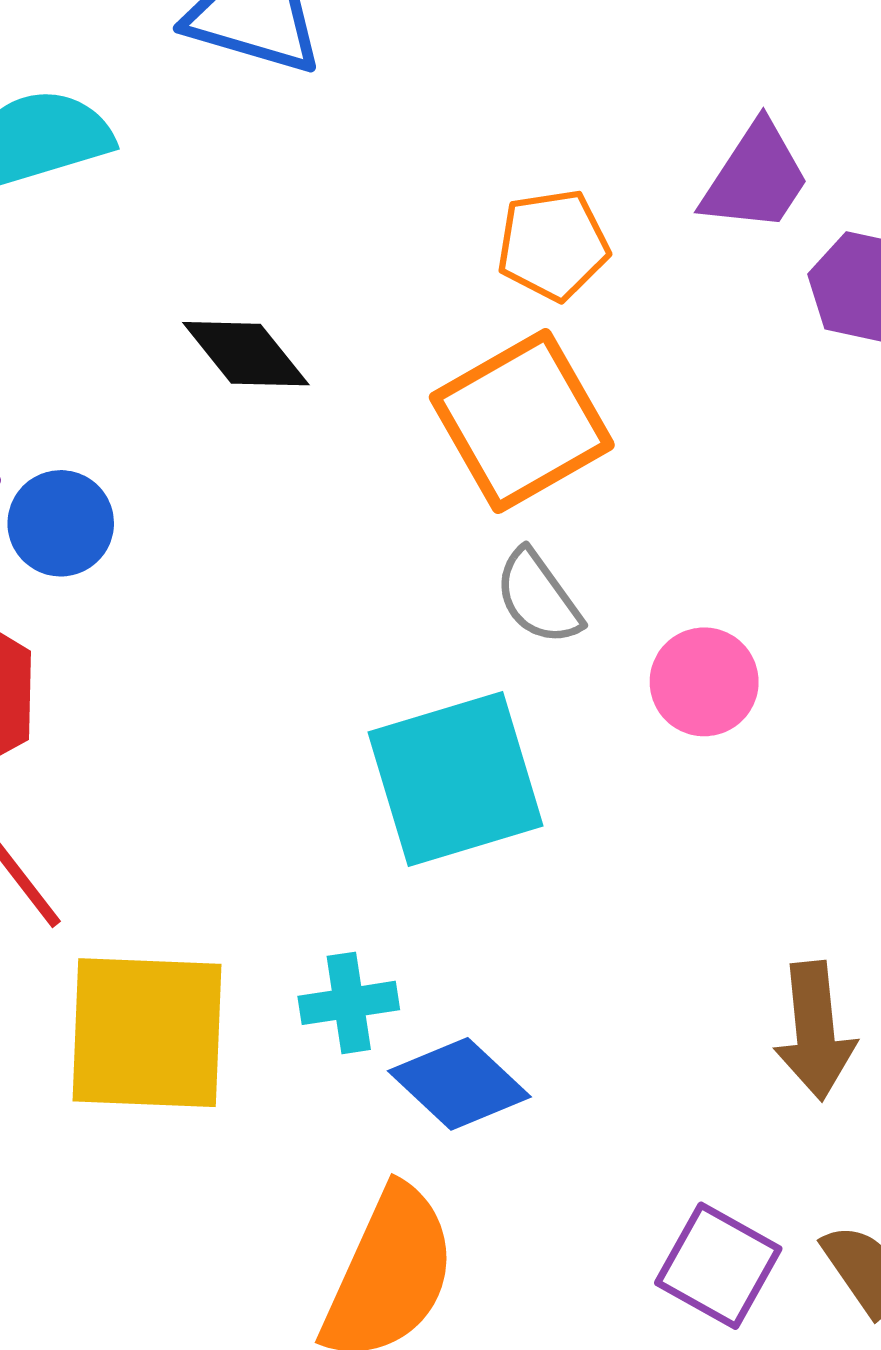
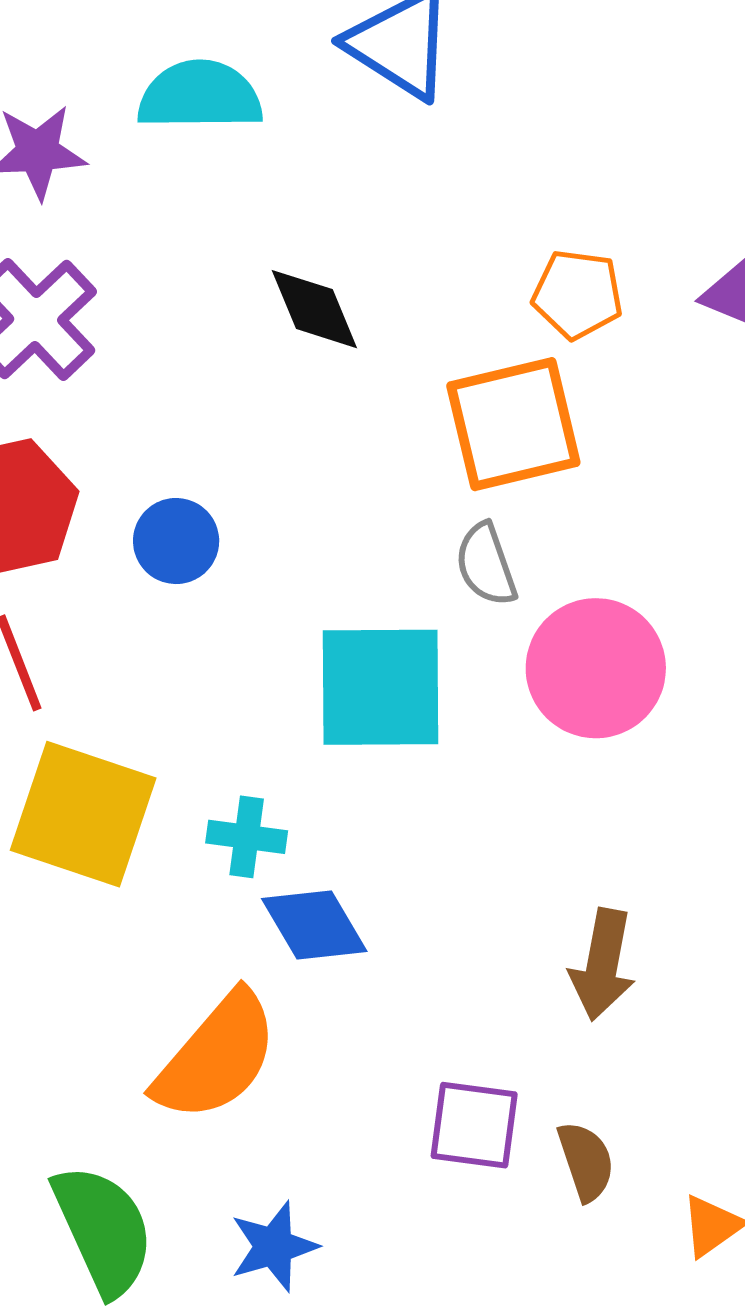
blue circle: (61, 523) -> (176, 541), moved
pink circle: (704, 682) -> (596, 668), size x1.6
purple square: (718, 1266) -> (474, 1125), turned -38

